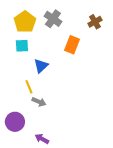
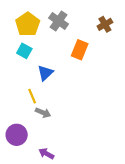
cyan square: (22, 46) -> (24, 51), turned 32

